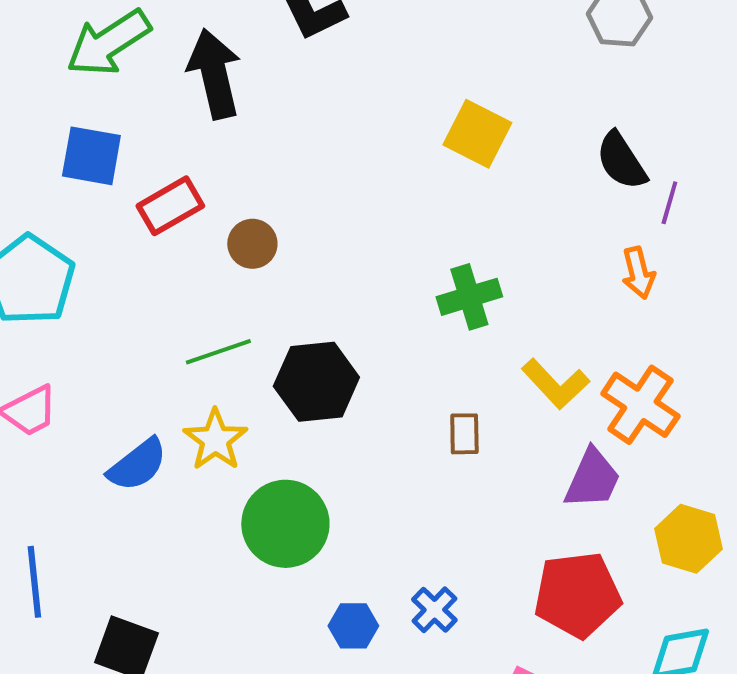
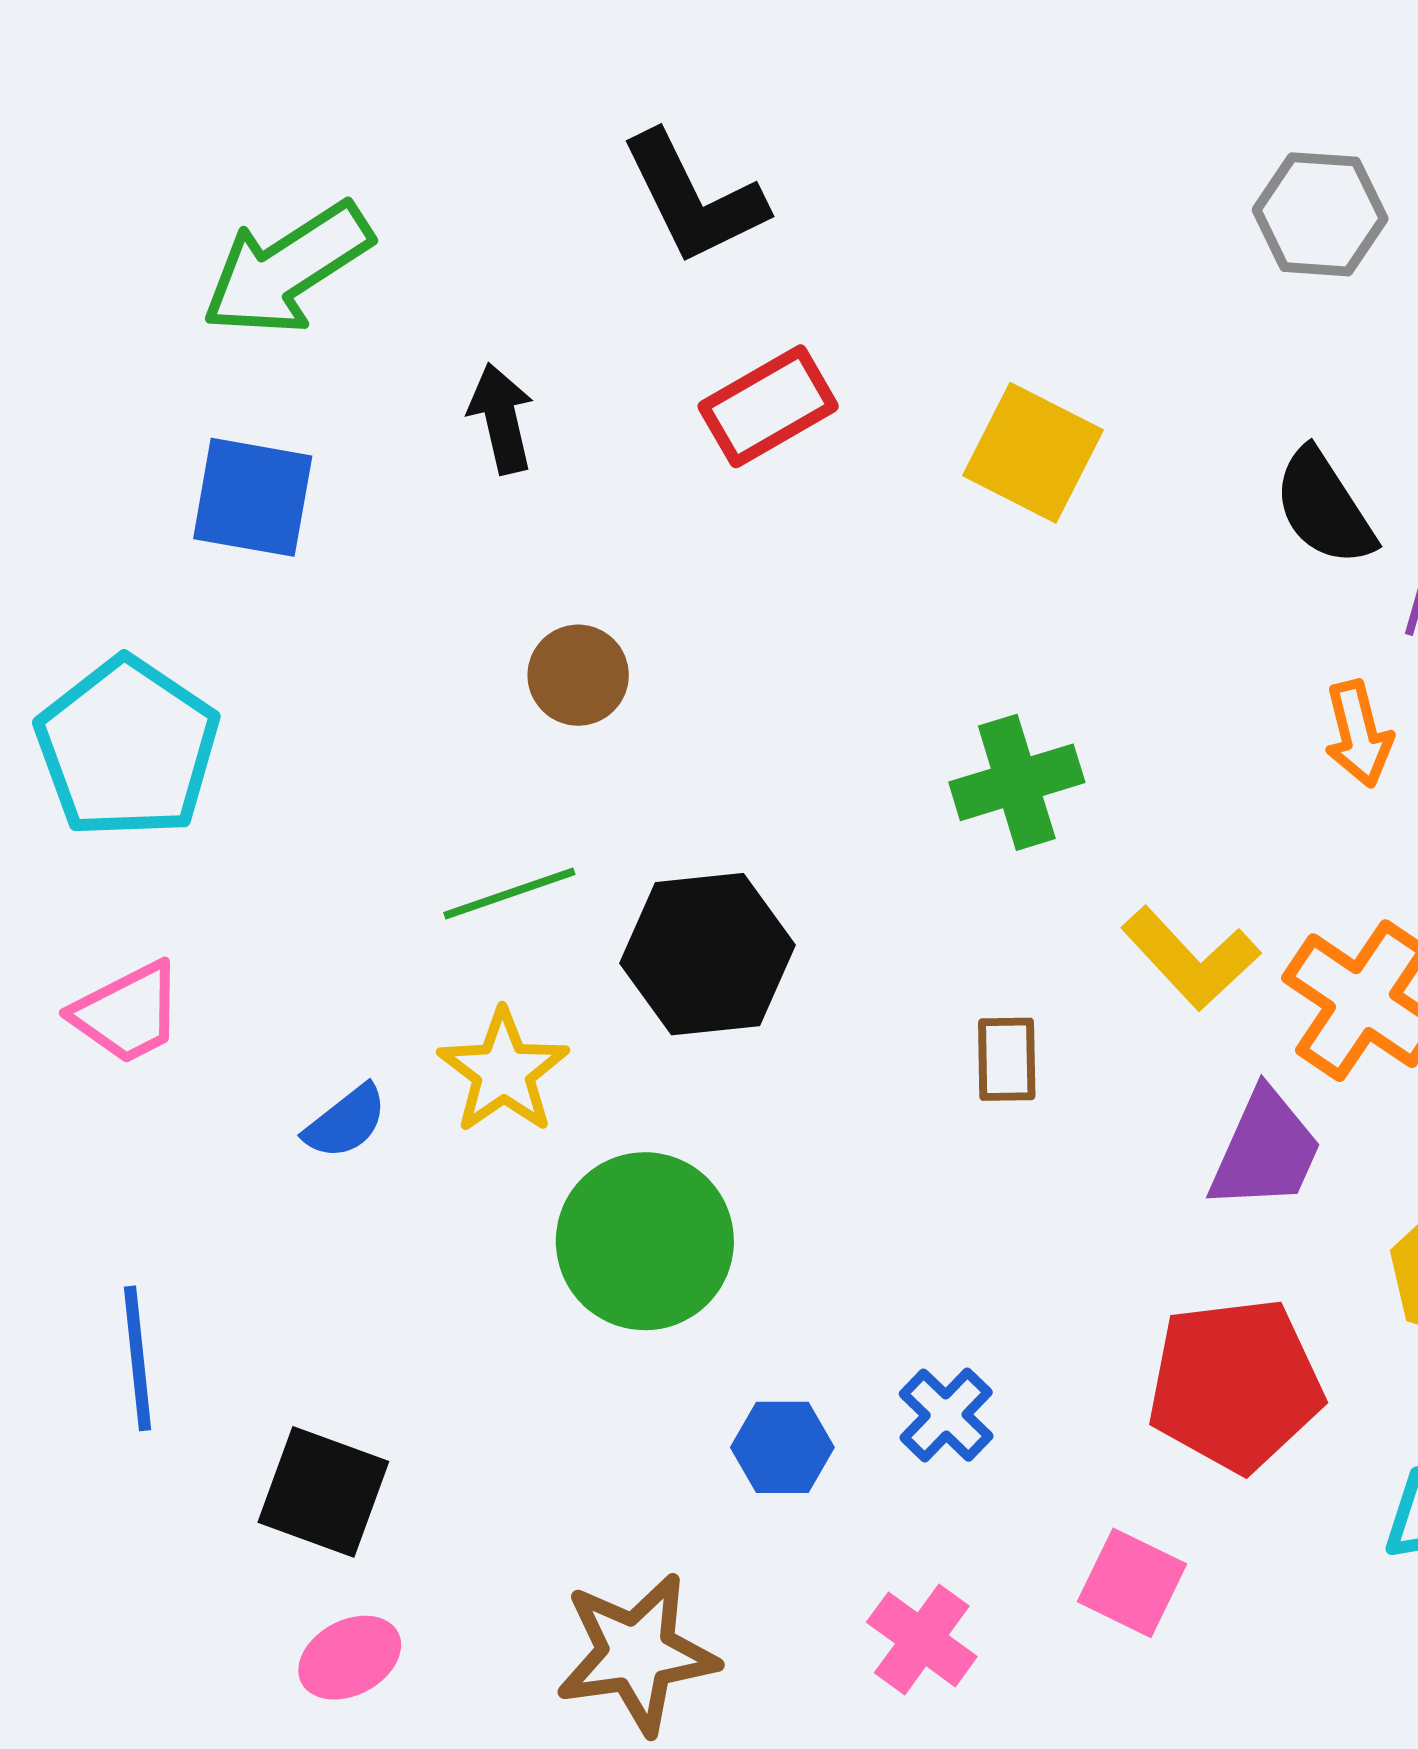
black arrow: (214, 74) -> (501, 418), moved, size x0.6
red rectangle: (170, 206) -> (768, 406), moved
blue semicircle: (137, 465) -> (346, 1122), size x0.7

